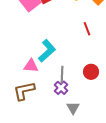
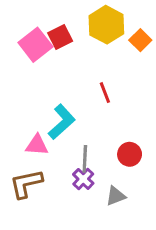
red line: (87, 29) -> (105, 93), moved
gray triangle: (73, 108) -> (116, 196), moved, turned 40

